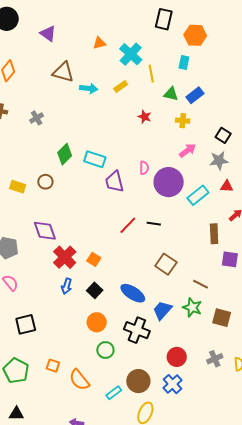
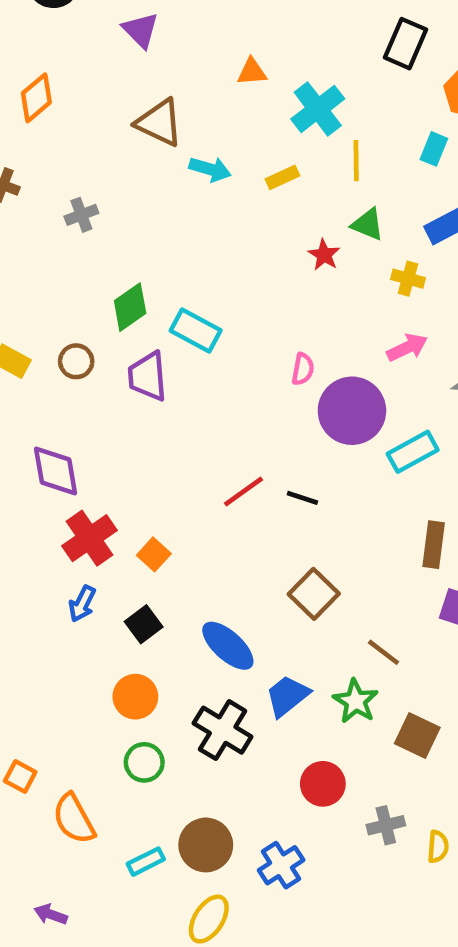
green triangle: (171, 94) -> (368, 224), moved
purple trapezoid: (114, 182) -> (148, 376), moved
red circle: (177, 357) -> (323, 784), moved

